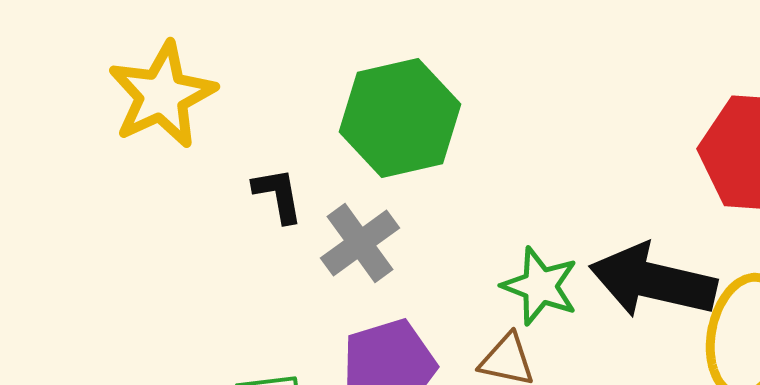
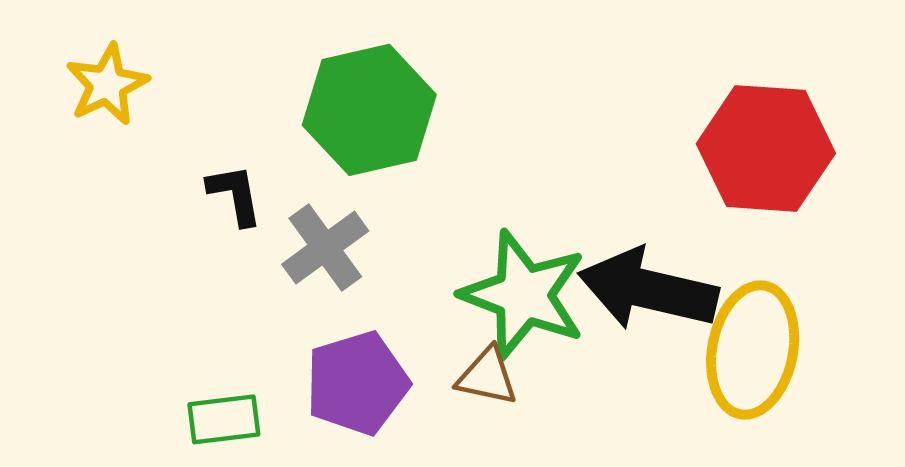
yellow star: (162, 95) -> (107, 85), size x0.7
green star: (540, 286) -> (524, 295), size x1.5

